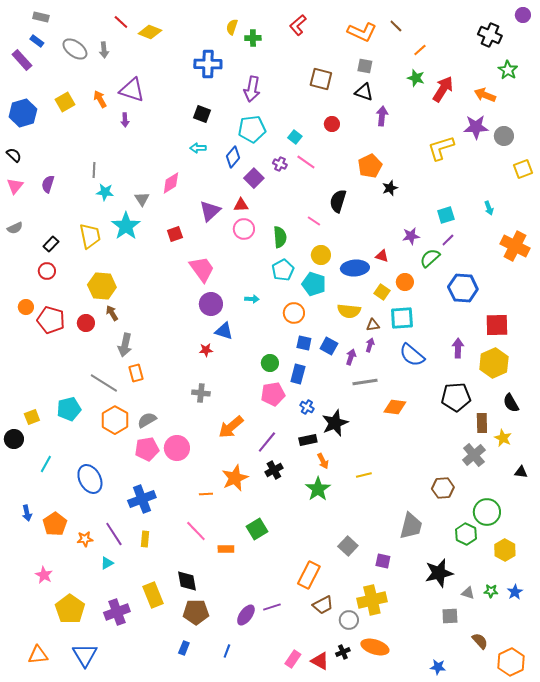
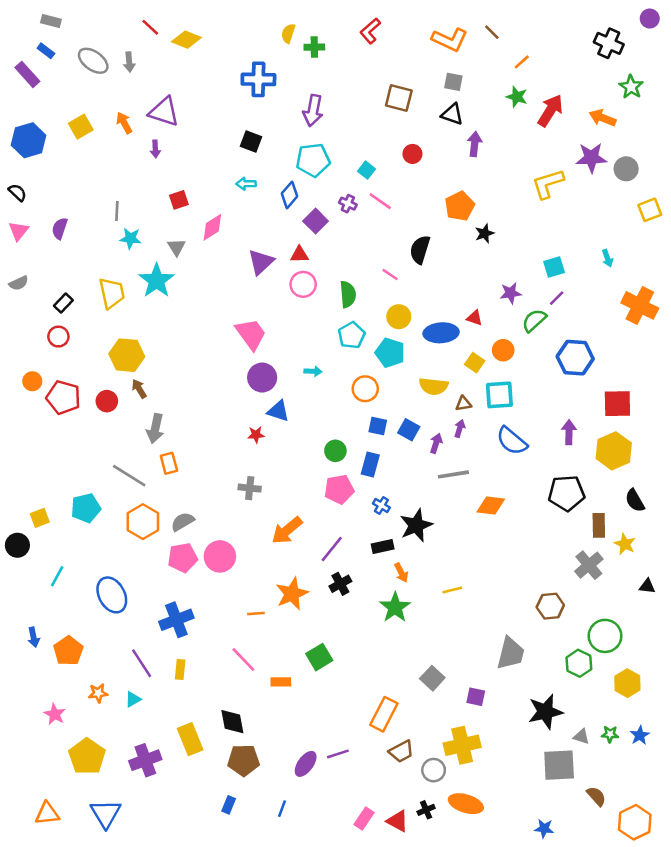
red square: (175, 234) -> (179, 200), moved
orange star: (85, 539) -> (98, 693), moved
gray square: (450, 616) -> (559, 765), size x1.6

